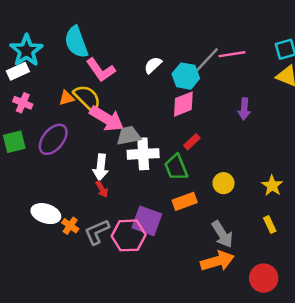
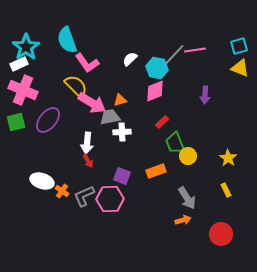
orange triangle: (67, 98) -> (120, 100), moved
pink cross: (23, 103) -> (23, 90), size x1.8
white cross: (143, 154) -> (122, 132), size x0.7
green trapezoid: (176, 167) -> (175, 143), moved
purple square: (147, 221) -> (122, 176), moved, size x0.7
orange arrow: (217, 261) -> (183, 220), size x0.6

